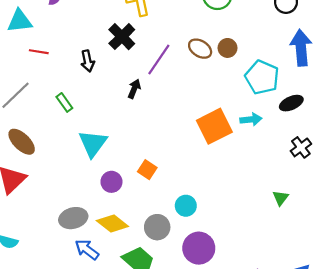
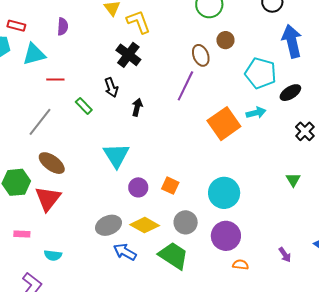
brown circle: (227, 48) -> (225, 40), moved
brown ellipse: (200, 49) -> (201, 55), turned 45
purple line: (159, 59) -> (185, 86), moved
black arrow: (88, 61) -> (111, 87), moved
black arrow: (134, 89) -> (137, 107), moved
green rectangle: (64, 102) -> (84, 106), moved
orange square: (147, 170) -> (170, 186), moved
cyan circle: (186, 206) -> (224, 193), moved, size x1.6

